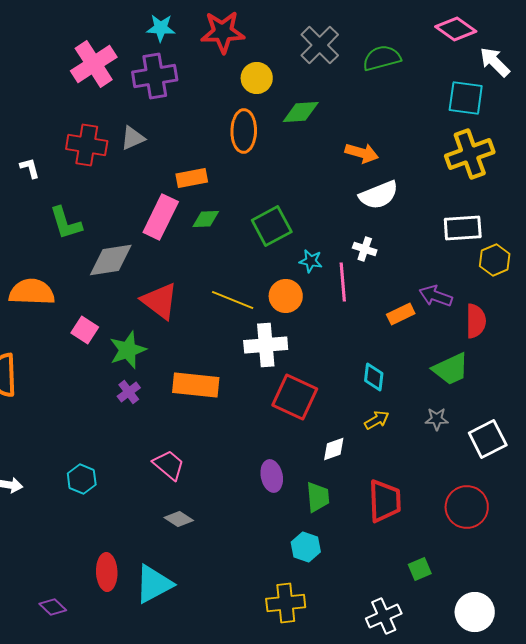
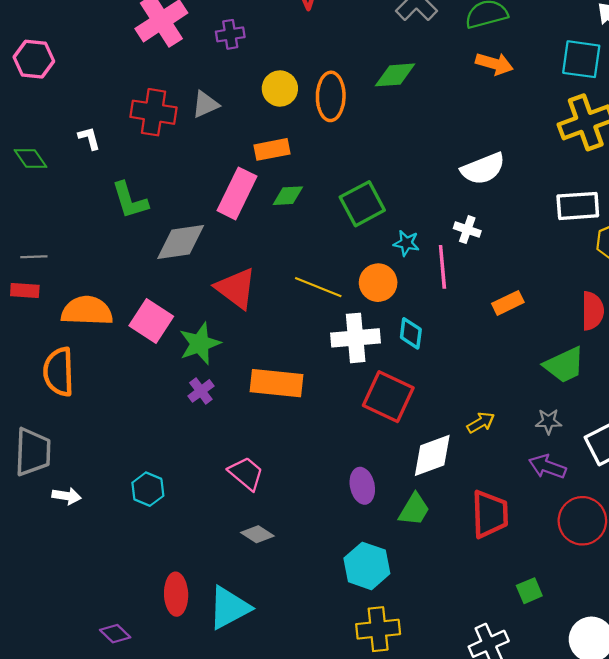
purple cross: (155, 76) -> (230, 34), size x0.6
yellow circle: (257, 78) -> (280, 89), moved
orange arrow: (362, 153) -> (494, 64), moved
orange semicircle: (32, 292) -> (87, 311), moved
purple arrow: (436, 296) -> (547, 467), moved
pink square: (85, 330) -> (151, 321), size x1.4
cyan diamond: (374, 377) -> (411, 333), moved
white diamond: (334, 449) -> (432, 455), size x1.6
green trapezoid: (318, 497) -> (414, 509), turned 36
cyan hexagon: (306, 547) -> (367, 566), moved, size x1.4

